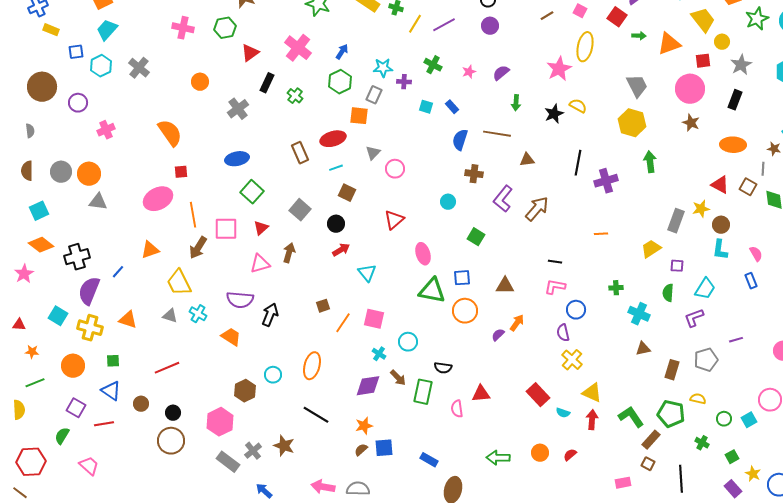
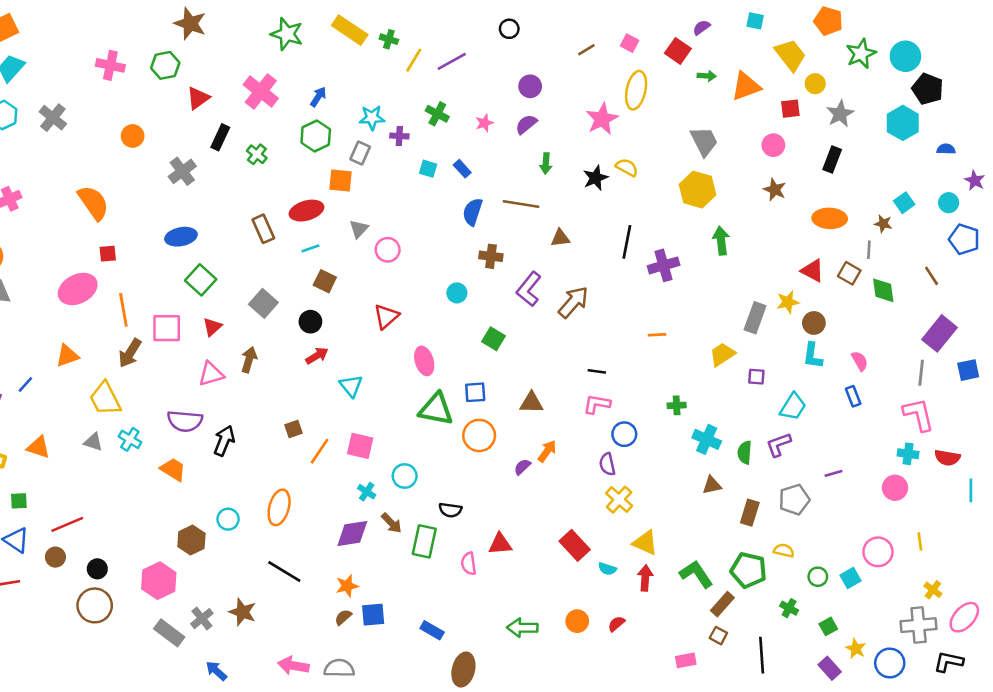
purple circle: (490, 26) -> (530, 86), moved
pink circle: (690, 89) -> (773, 145), size x0.6
green semicircle: (668, 293) -> (745, 452), moved
red line: (167, 368) -> (67, 524), moved

